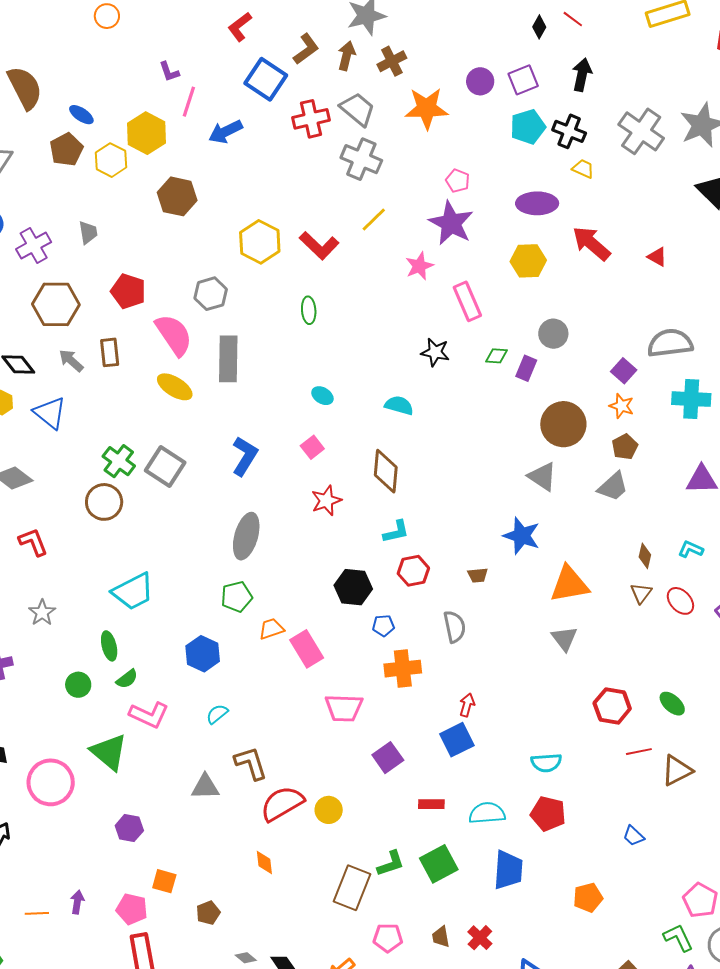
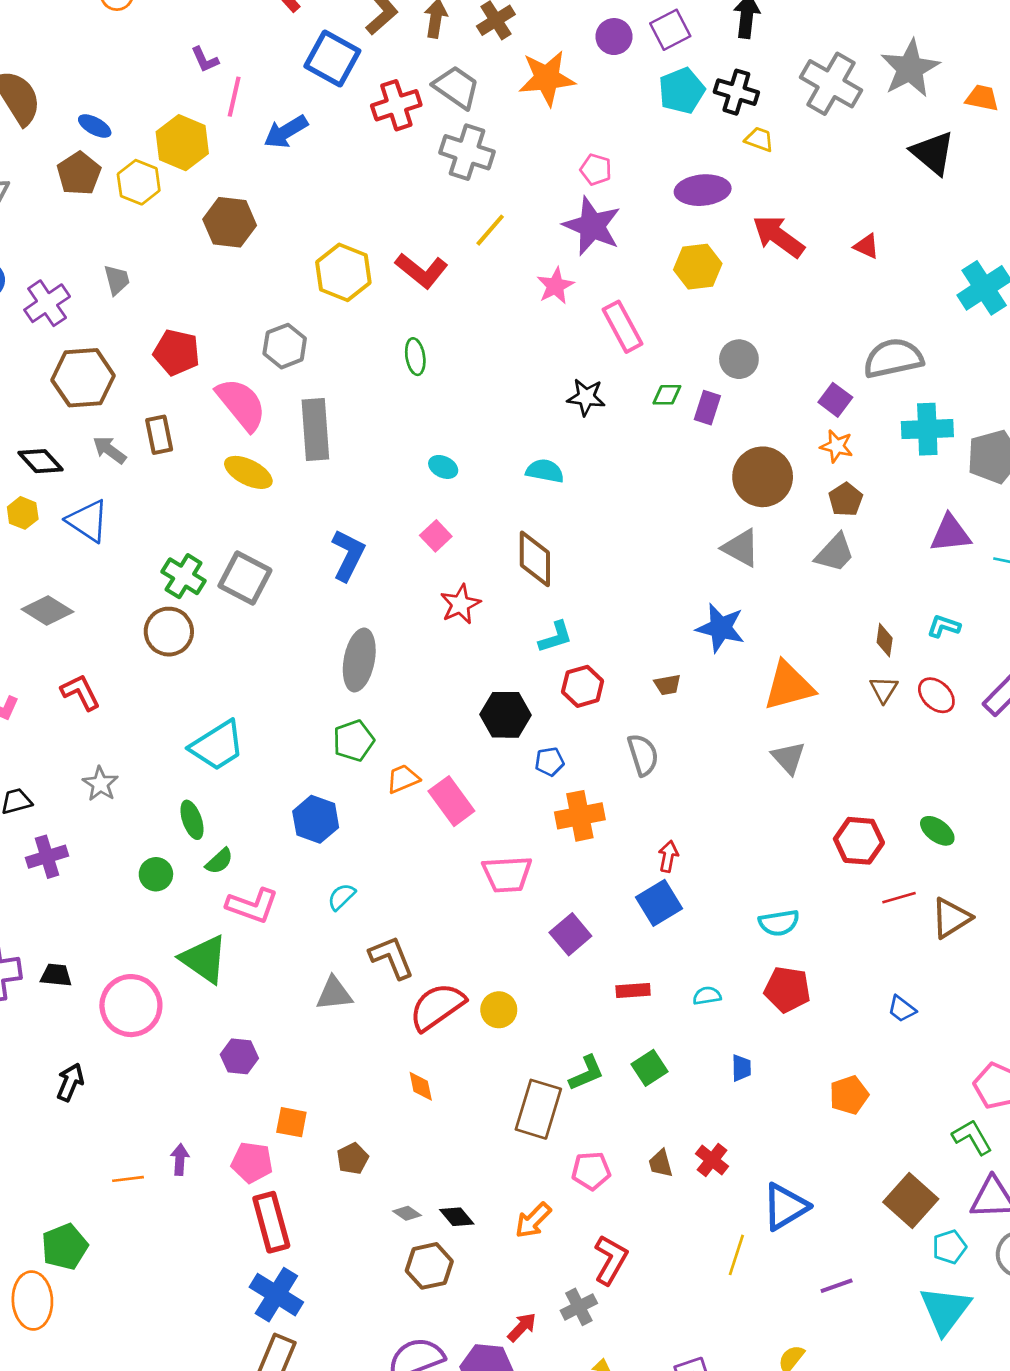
cyan semicircle: (487, 813) -> (707, 996), size x0.6
green square: (439, 864) -> (650, 1068), size x0.7
blue trapezoid: (508, 870) -> (741, 1068), size x0.5

